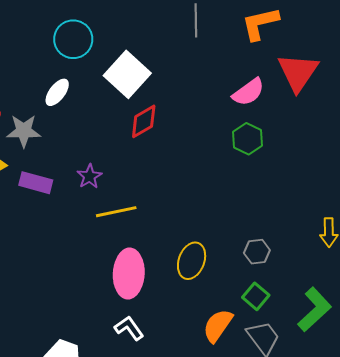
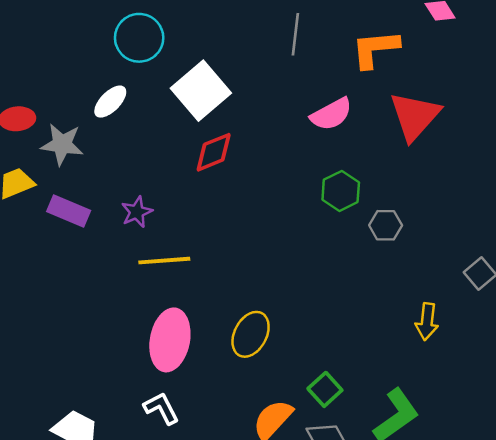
pink semicircle: (248, 92) -> (331, 114), moved
gray hexagon: (257, 252) -> (386, 225), moved

